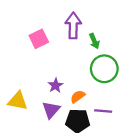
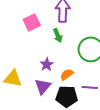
green arrow: (94, 41) -> (58, 35), moved

